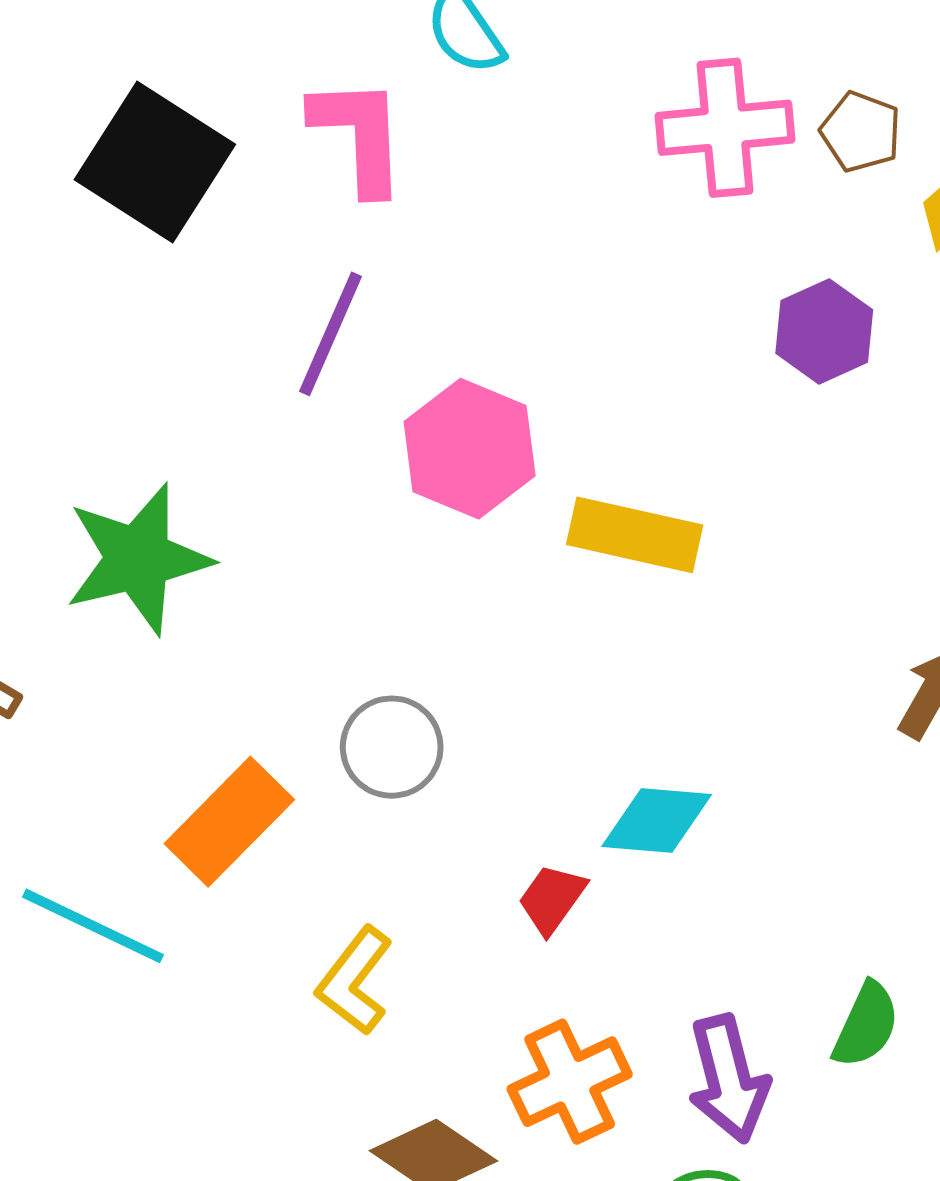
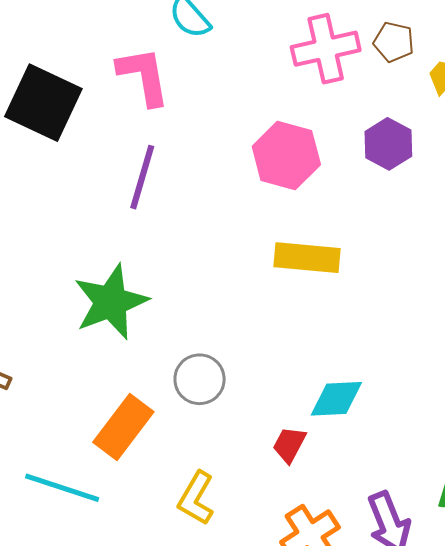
pink hexagon: (470, 449) -> (286, 156), moved
green star: (138, 559) -> (111, 302), moved

